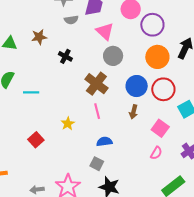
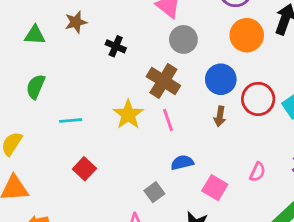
red circle: (163, 89) -> (258, 99), moved
cyan line: (31, 92) -> (71, 121), moved
yellow star: (68, 124) -> (128, 114), moved, size x1.5
pink square: (160, 128) -> (215, 188), moved
gray square: (97, 164) -> (154, 192), moved, turned 32

